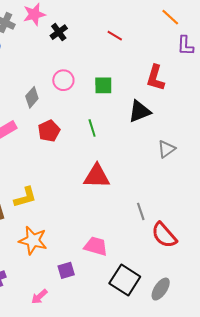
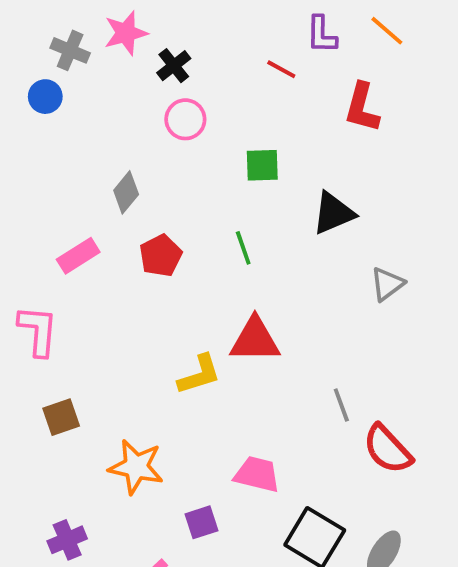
purple L-shape: (185, 46) -> (322, 35), moved
red L-shape: (156, 78) -> (362, 107), moved
pink circle: (63, 80) -> (185, 119), moved
yellow L-shape: (25, 197) -> (199, 375), moved

